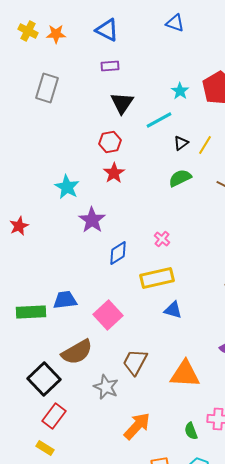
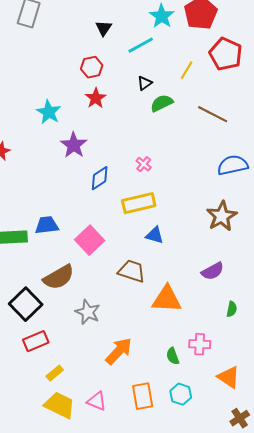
cyan star: (180, 91) -> (162, 16), size x1.4
black triangle: (122, 103) -> (104, 28), size x0.7
black triangle: (181, 143) -> (145, 83), moved
brown trapezoid: (135, 362) -> (132, 271), moved, turned 80
red rectangle: (54, 416) -> (36, 341), turned 30
yellow rectangle: (45, 448) -> (55, 373), moved, turned -72

